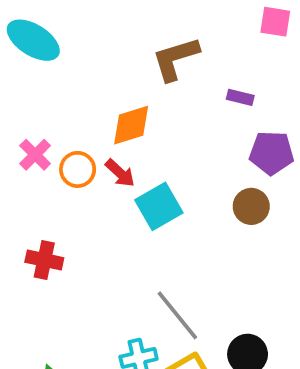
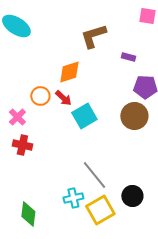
pink cross: (35, 155) -> (17, 117), moved
brown circle: (251, 206) -> (134, 116), size x1.4

